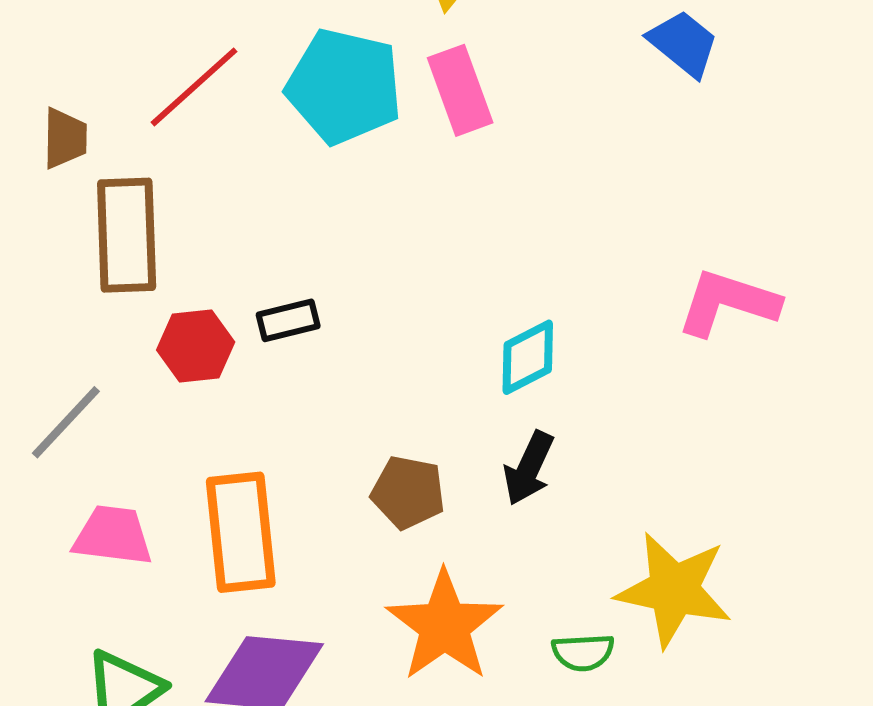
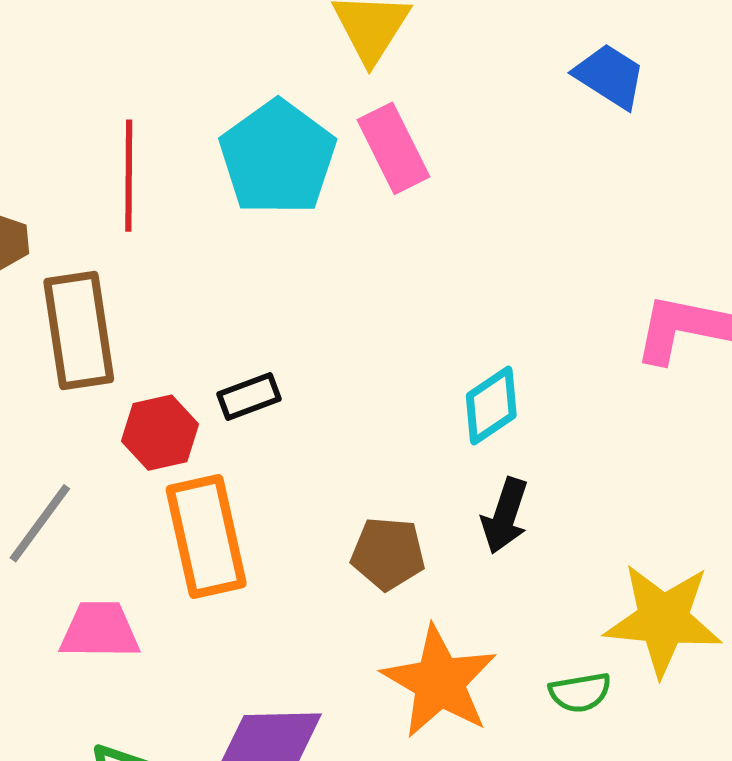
cyan pentagon: (344, 86) -> (278, 158), turned 30
red line: (194, 87) -> (129, 176), turned -41
orange rectangle: (241, 532) -> (206, 536), moved

